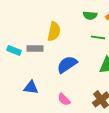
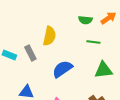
gray rectangle: (35, 48) -> (30, 53), turned 63

